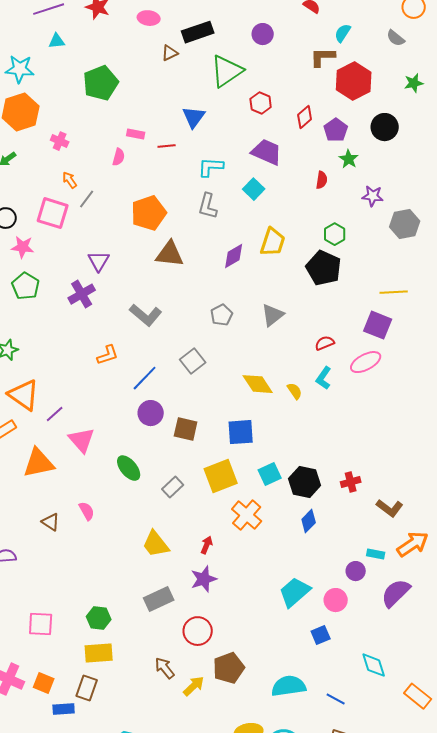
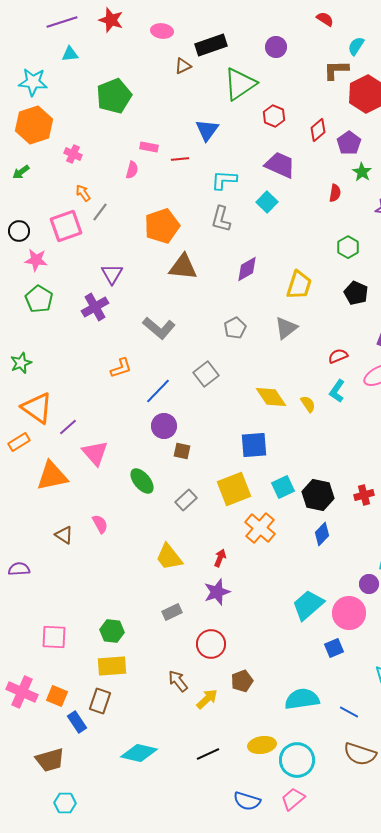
pink square: (53, 213) -> (66, 226), turned -36
yellow trapezoid: (273, 242) -> (299, 285), moved
black pentagon: (324, 268) -> (356, 293), moved, size x0.7
brown square: (186, 429) -> (182, 451), moved, size x0.7
gray rectangle: (159, 599) -> (172, 612), size x0.7
pink circle: (336, 600) -> (349, 613), size x1.4
brown pentagon: (229, 668) -> (242, 681), size x0.7
blue rectangle: (64, 709) -> (77, 722), turned 60

